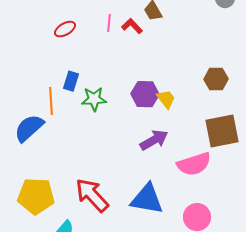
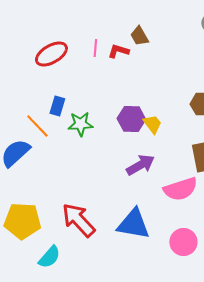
red L-shape: (132, 26) -> (118, 51), turned -30
red ellipse: (65, 29) -> (51, 54), size x1.5
orange line: (51, 101) -> (37, 126), turned -40

